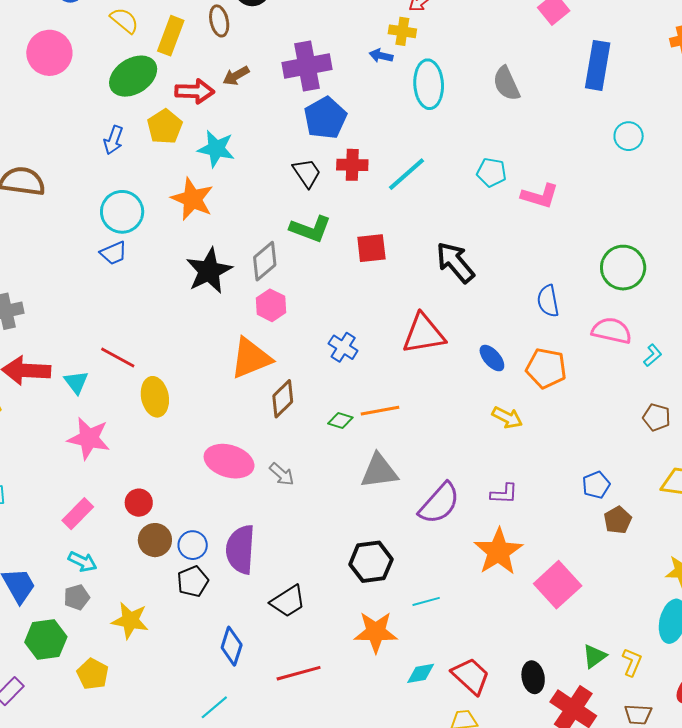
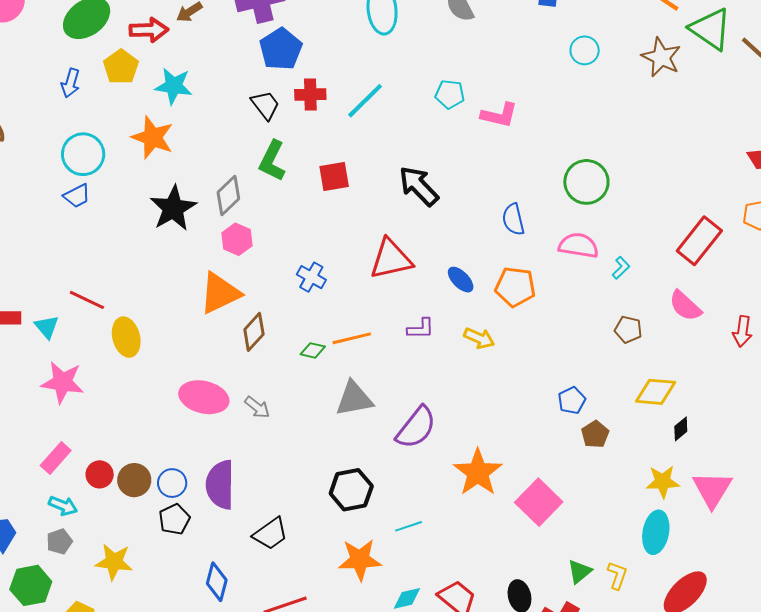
green L-shape: (310, 229) -> (272, 161), turned 99
purple L-shape: (504, 494) -> (421, 329), moved
red circle: (139, 503) -> (100, 474), moved

